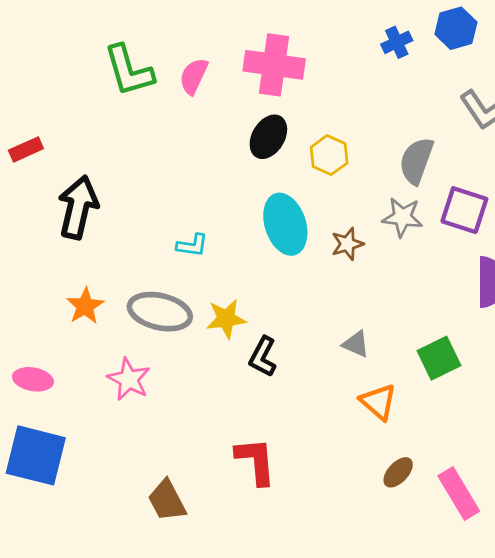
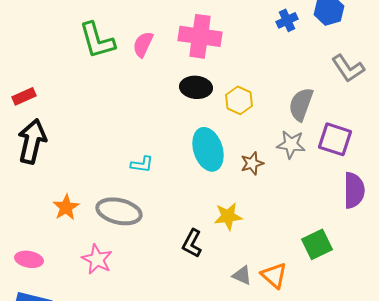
black ellipse: (268, 137) -> (196, 87), turned 64
black arrow: (78, 207) -> (32, 141), moved
yellow star: (226, 319) -> (228, 216), moved
gray triangle: (356, 344) -> (242, 275), moved

